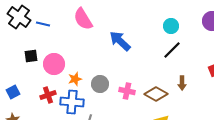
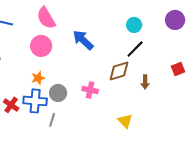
pink circle: (54, 64) -> (41, 46), moved
gray circle: (100, 84) -> (58, 93), moved
brown diamond: (156, 94) -> (119, 71), moved, turned -45
red cross: (48, 95) -> (11, 105), moved, turned -35

